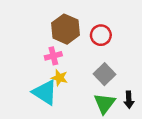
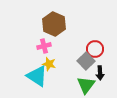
red circle: (101, 35) -> (95, 49), moved
black arrow: (129, 100) -> (100, 73), moved

